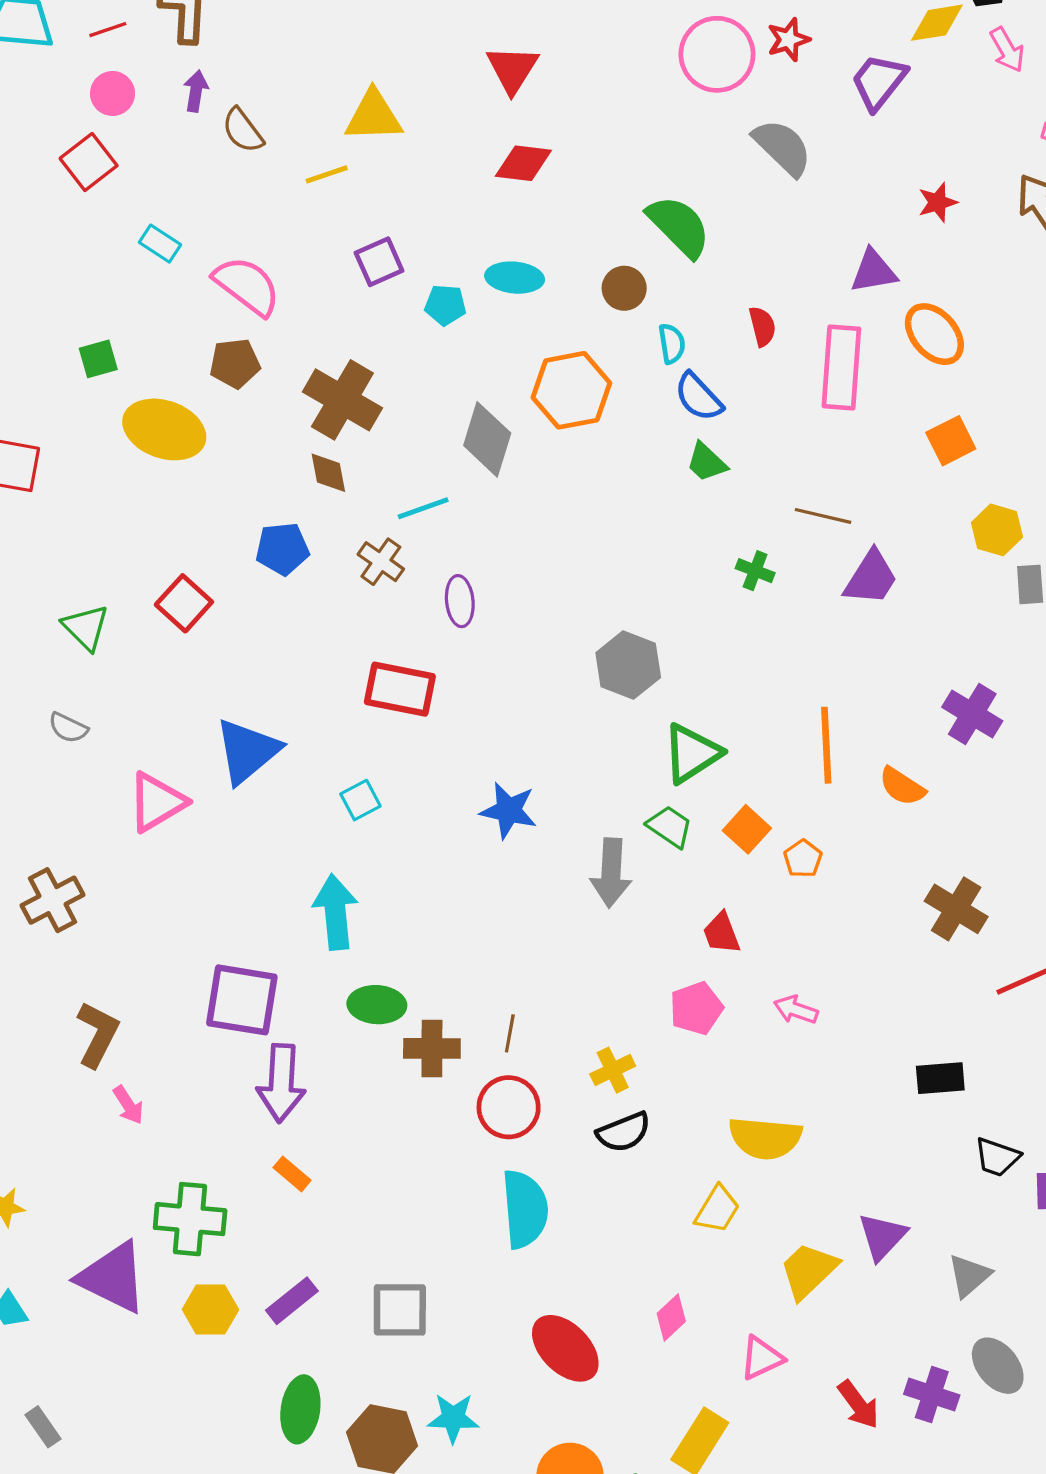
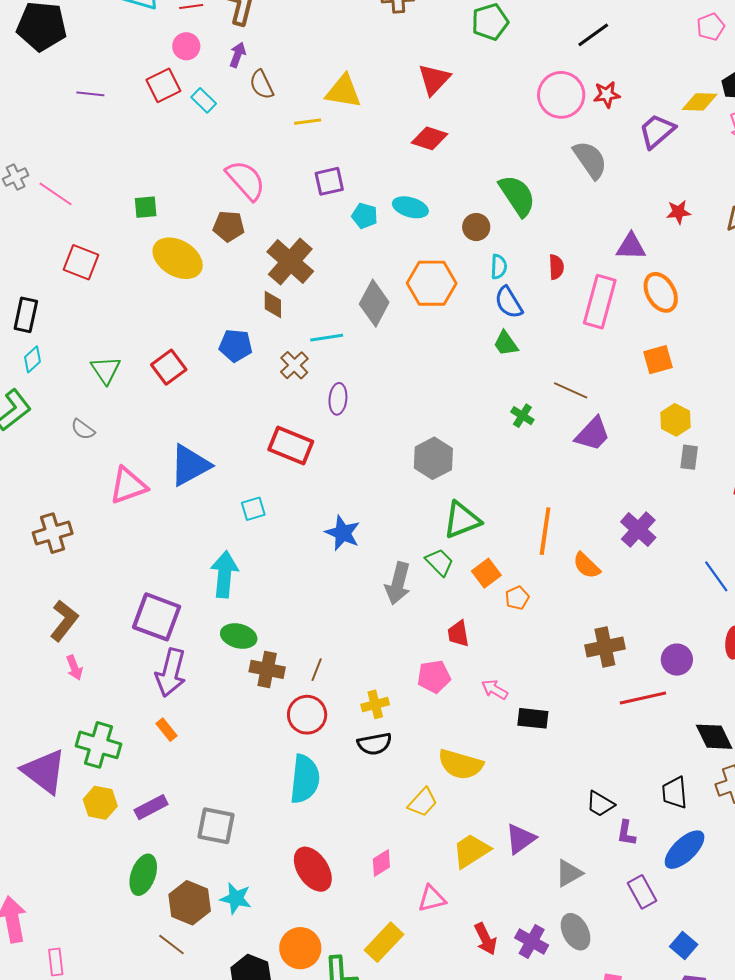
cyan rectangle: (160, 244) -> (204, 100), moved
brown cross: (956, 909) -> (605, 647), turned 36
black rectangle: (940, 1078) -> (533, 718), moved

